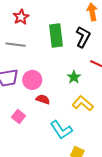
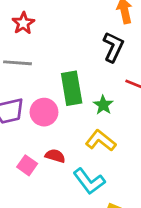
green rectangle: (56, 36) -> (72, 88), moved
red semicircle: (43, 99) -> (55, 156), moved
yellow L-shape: (83, 103) -> (101, 141), moved

